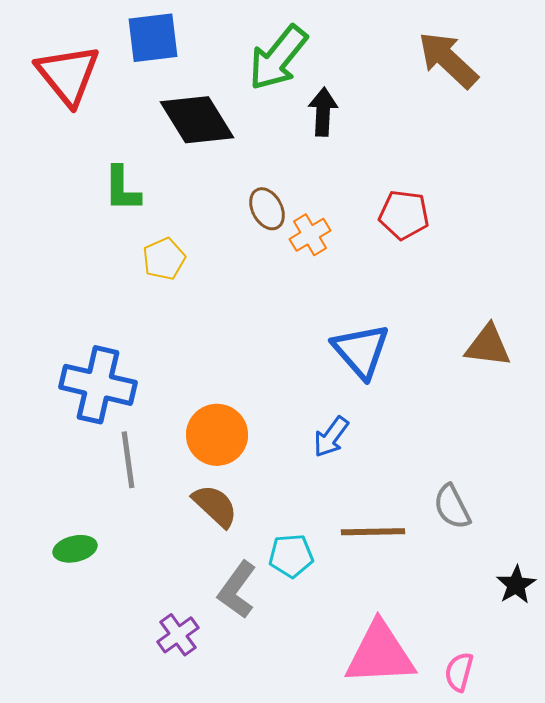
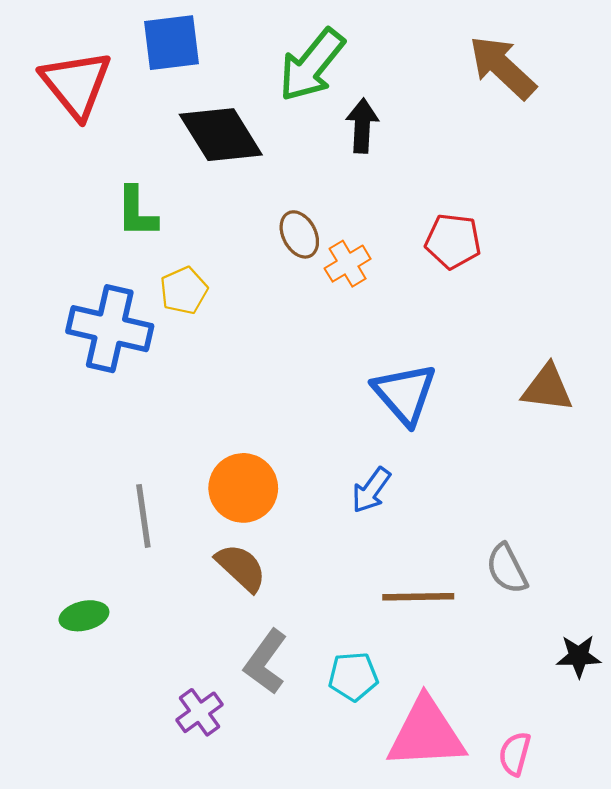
blue cross: (98, 385) -> (110, 329), moved
cyan pentagon: (291, 556) -> (353, 676), moved
black star: (516, 585) -> (579, 656), turned 30

